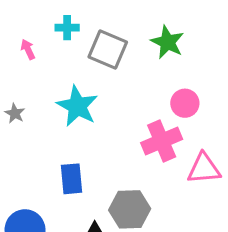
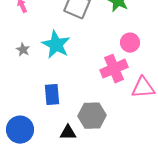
gray star: (15, 113) -> (23, 50), moved

